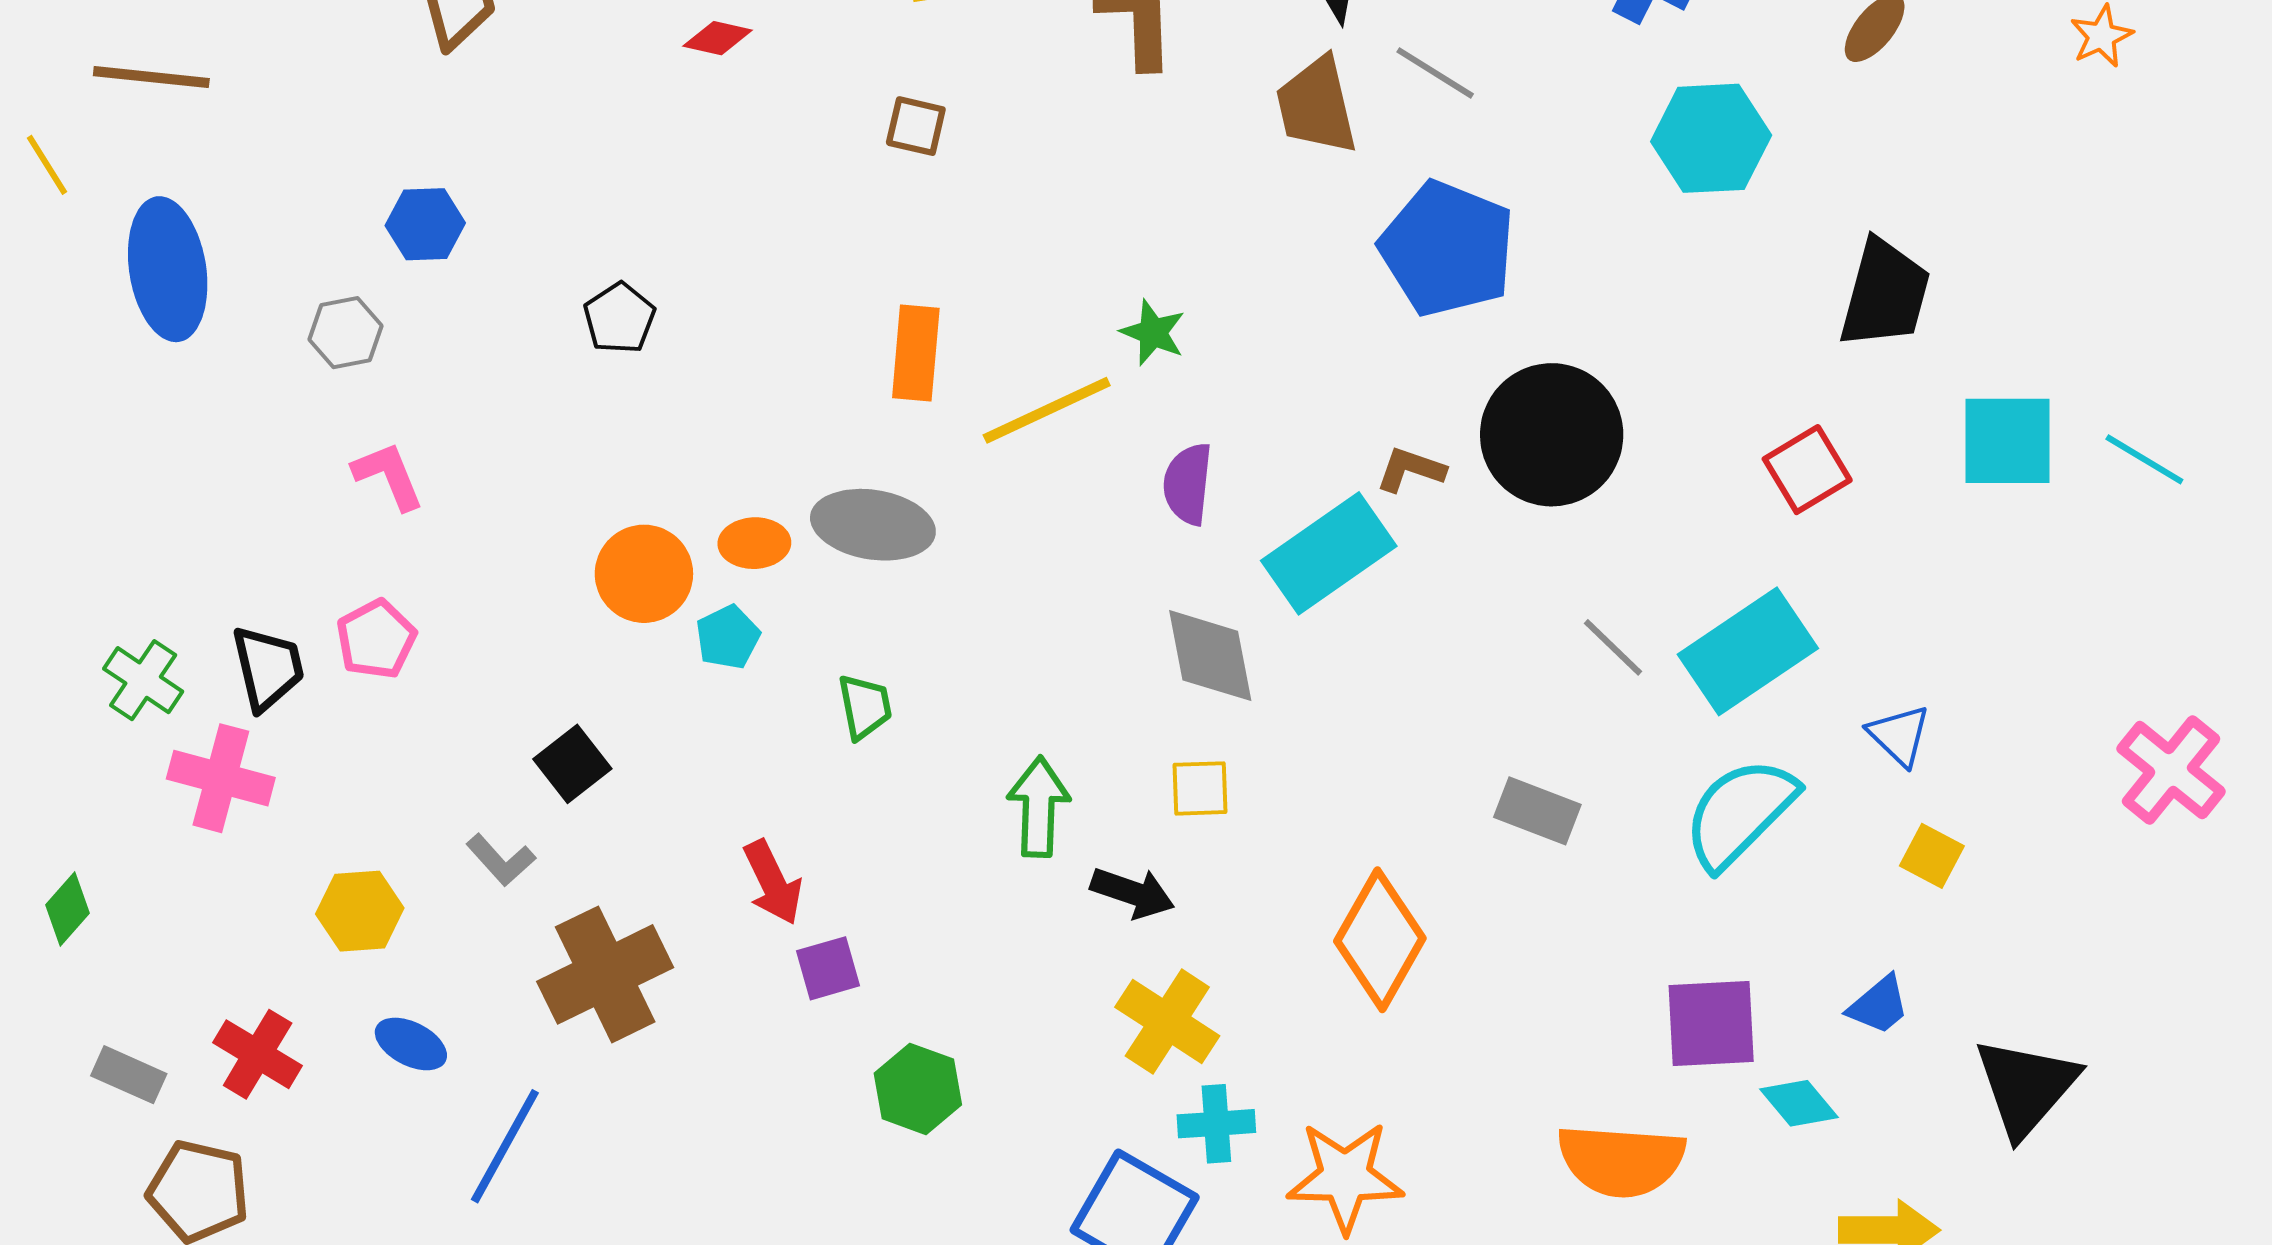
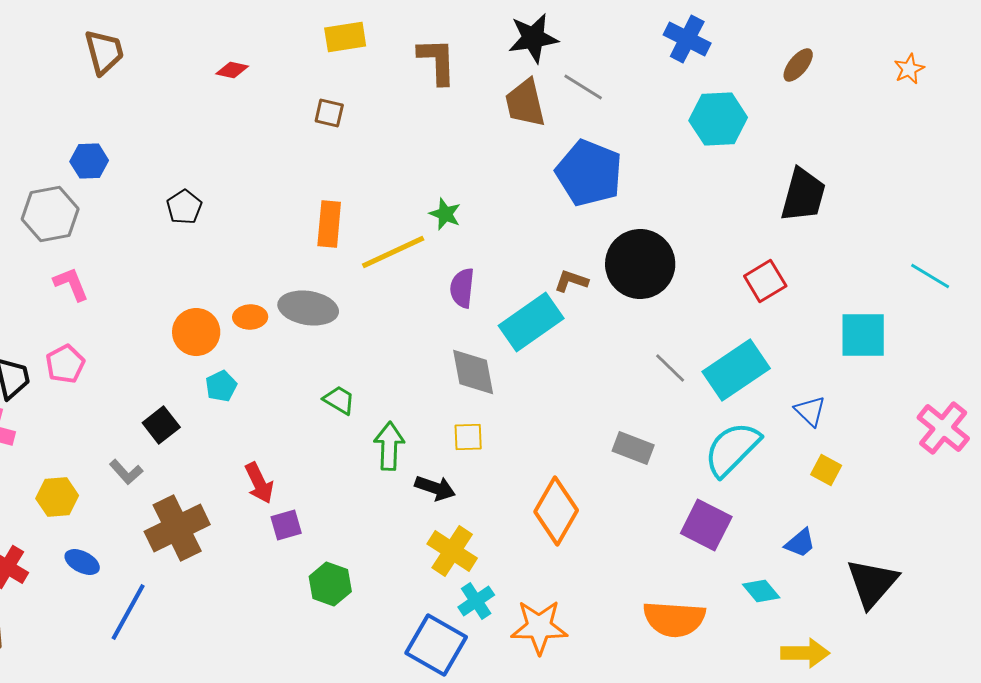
gray hexagon: (345, 333) -> (50, 214), size x1.6
cyan square: (2008, 441) -> (863, 335), moved
cyan pentagon: (728, 637) -> (221, 386), moved
green trapezoid: (865, 707) -> (339, 400), moved, turned -48
purple square: (1711, 1024) -> (706, 525), moved, turned 30
cyan cross: (1216, 1124) -> (476, 601), turned -30

